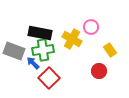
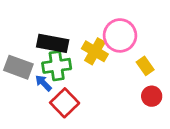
pink circle: (91, 27) -> (120, 35), size x1.6
red circle: (99, 71) -> (152, 96), moved

